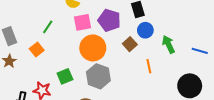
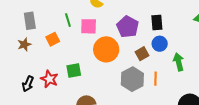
pink square: (83, 22) -> (89, 26), moved
green line: (48, 27) -> (68, 20), turned -64
gray hexagon: (98, 76) -> (132, 79), moved

